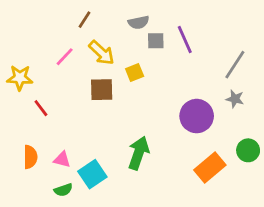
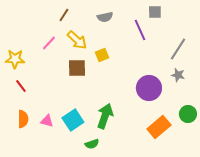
gray square: (156, 41) -> (155, 12), moved
red line: (41, 108) -> (21, 86), moved
cyan square: (92, 174) -> (73, 120), moved
green semicircle: (63, 190) -> (92, 144), moved

